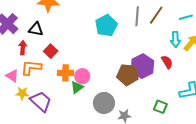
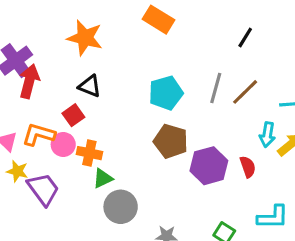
black triangle: (36, 29) -> (90, 86), moved
red arrow: (23, 48) -> (29, 81), moved, size x1.5
brown pentagon: (128, 75) -> (171, 141), moved
pink circle: (82, 76) -> (63, 144), moved
gray circle: (104, 103) -> (121, 207), moved

